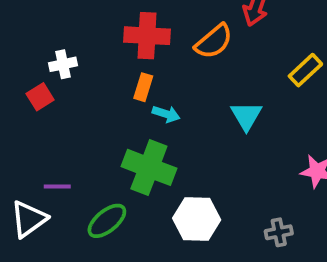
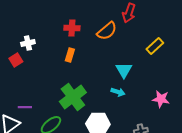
red cross: (147, 36) -> (72, 28), size x0.7
cyan arrow: (166, 114) -> (118, 92), moved
green cross: (149, 167) -> (73, 97), turned 32

